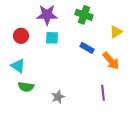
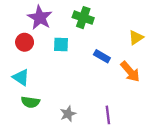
purple star: (47, 15) -> (40, 18), moved, turned 30
green cross: (84, 15) -> (83, 18), moved
purple line: (103, 93) -> (108, 115), moved

